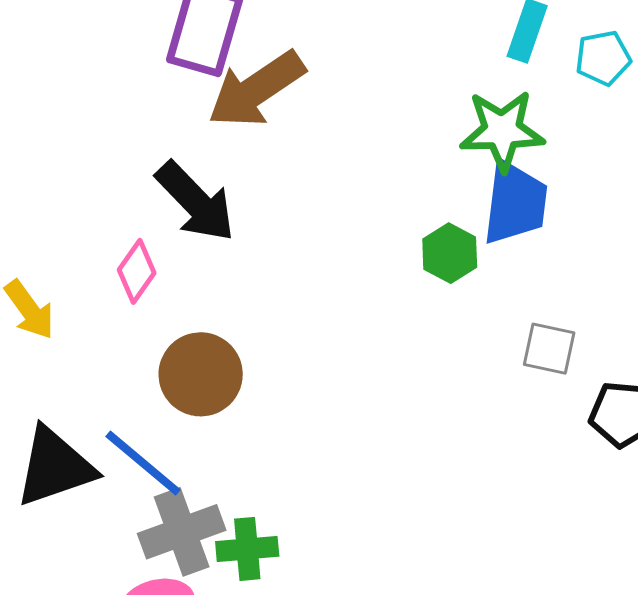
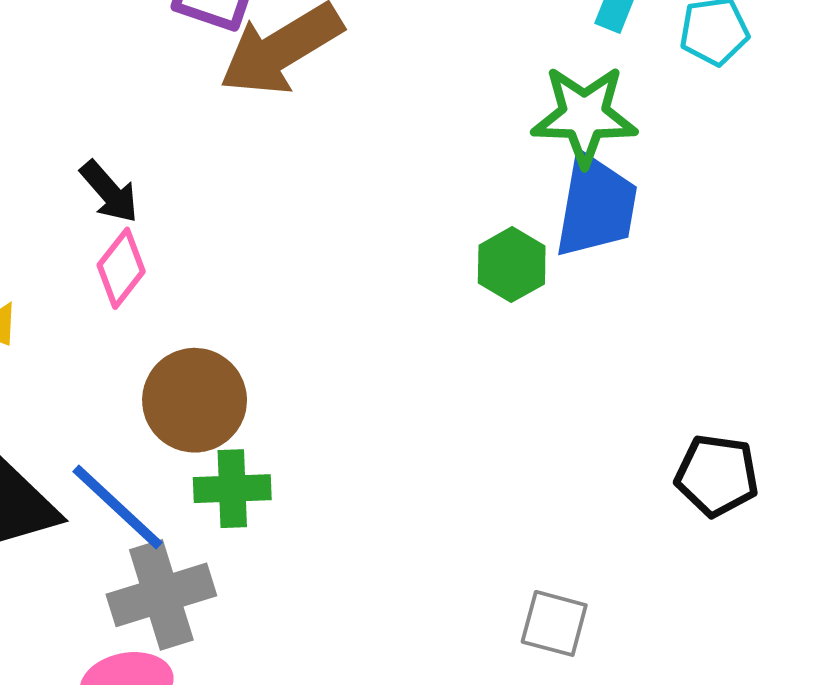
black arrow: (196, 202) -> (109, 192), moved, size x0.6
gray square: (549, 349) -> (554, 623), moved
green cross: (247, 549) -> (232, 489), moved

